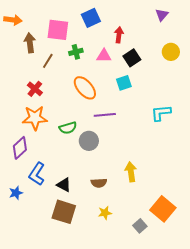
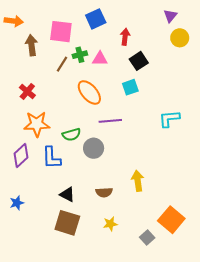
yellow circle: (171, 52) -> (180, 38), moved
pink triangle: (104, 56) -> (100, 59), moved
brown line: (48, 61) -> (62, 64), moved
red cross: (35, 89) -> (27, 91), moved
blue L-shape: (37, 174) -> (51, 158), moved, turned -35

